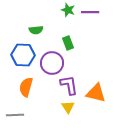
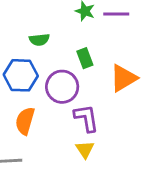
orange triangle: (96, 93) -> (123, 78), moved, turned -45

